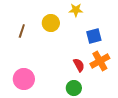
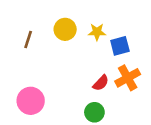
yellow star: (76, 10) -> (97, 32), moved
red semicircle: (79, 65) -> (101, 83), turned 72

